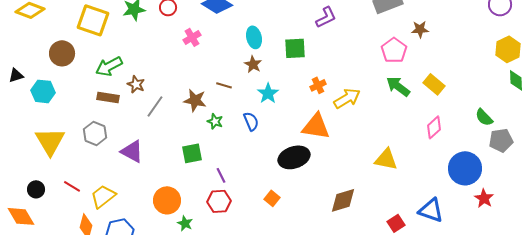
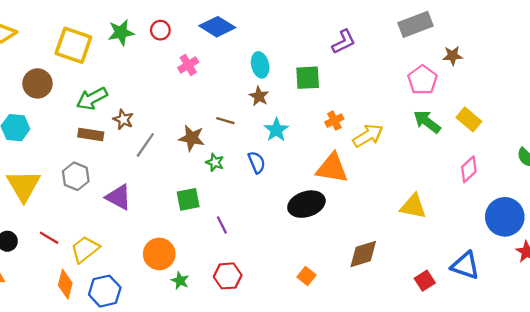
orange square: (272, 198) -> (306, 276), moved
red hexagon: (219, 201) -> (228, 276), moved

